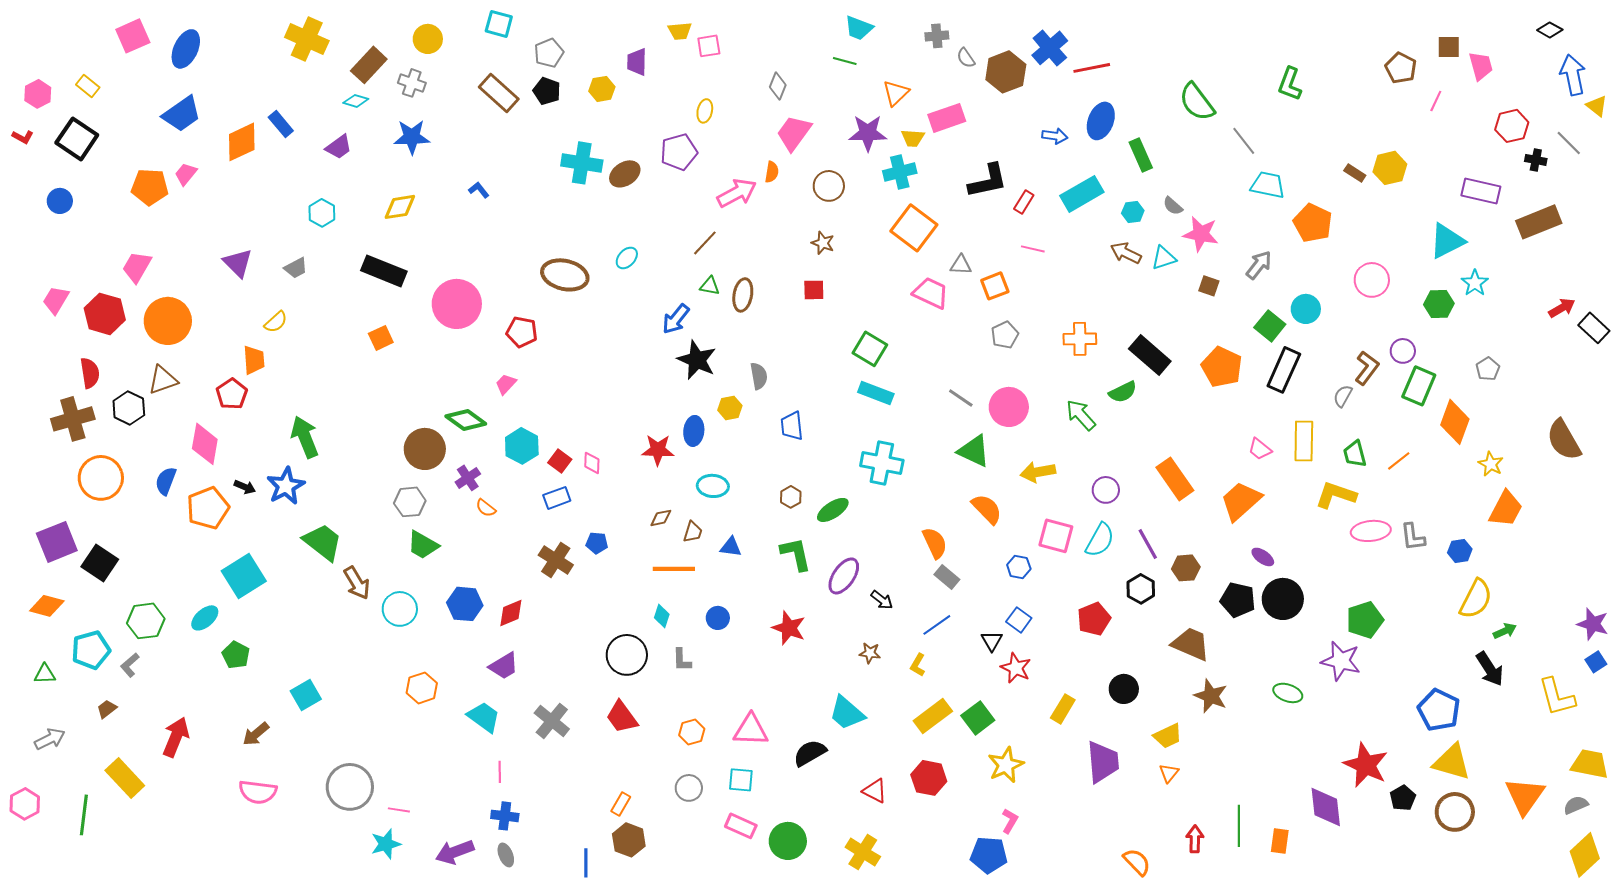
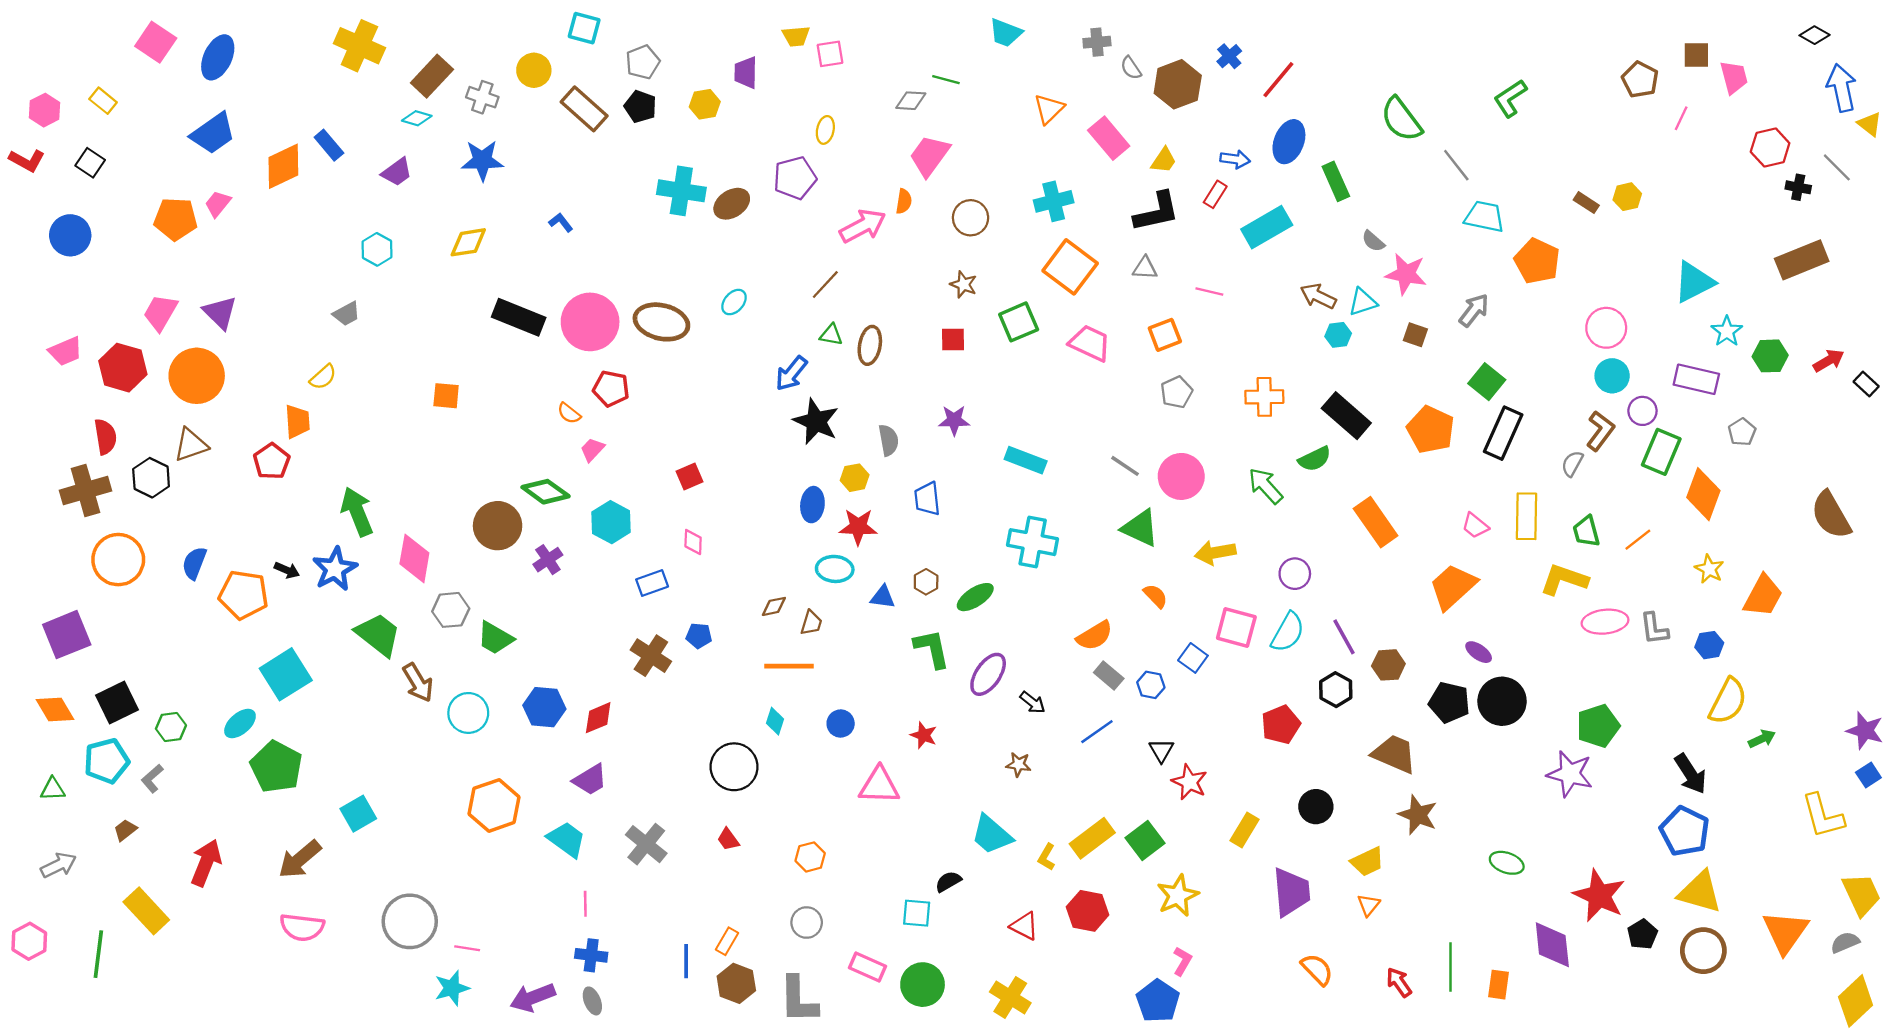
pink square: (133, 36) -> (156, 42), turned -32
yellow circle: (428, 39) -> (534, 70), moved
blue cross: (1050, 48) -> (1229, 56), size x0.6
green line: (845, 61) -> (946, 80), moved
red line: (1092, 68) -> (1278, 80), turned -39
green L-shape: (1290, 84) -> (1510, 98), turned 36
gray diamond: (778, 86) -> (911, 101), turned 72
pink rectangle: (947, 118) -> (1109, 138), turned 69
purple star: (868, 133) -> (954, 420), moved, size x0.7
red L-shape: (23, 137) -> (27, 160), size x1.4
yellow trapezoid: (913, 138) -> (1164, 160), moved, turned -60
black square: (77, 139) -> (90, 163), size x0.6
yellow hexagon: (1390, 168) -> (1627, 197), size x0.7
purple rectangle: (1481, 191) -> (1696, 379), moved
blue circle: (60, 201) -> (70, 235), size x1.4
red rectangle: (1024, 202) -> (1215, 194), moved
cyan hexagon: (1133, 212) -> (1338, 335), moved
purple triangle: (238, 263) -> (220, 313), moved
gray triangle: (961, 265) -> (1145, 268), moved
black rectangle: (384, 271) -> (519, 317), moved
pink trapezoid: (56, 300) -> (66, 351), turned -144
pink circle: (457, 304) -> (590, 322), moved
green hexagon: (1439, 304) -> (1770, 356), moved
cyan circle: (1306, 309) -> (1612, 376), moved
black rectangle: (1594, 328) -> (1866, 384), size x0.7
orange square: (381, 338) -> (446, 396), turned 30
green square: (870, 349) -> (1019, 322), moved, turned 36
pink diamond: (205, 444) -> (414, 558), moved
red star: (658, 450) -> (858, 527), moved
red square: (560, 461) -> (690, 476), moved, turned 30
yellow star: (1491, 464) -> (1709, 569), moved
orange rectangle: (1175, 479) -> (1376, 522), moved
gray hexagon: (410, 502) -> (451, 610), moved
orange pentagon: (208, 508) -> (244, 595), turned 30
orange semicircle: (486, 508) -> (569, 413), moved
orange semicircle: (987, 509) -> (1155, 596), size x0.7
orange semicircle: (935, 543) -> (1095, 636), turned 84
blue triangle: (731, 547) -> (883, 597), moved
black square: (100, 563) -> (117, 702), moved, turned 30
blue hexagon: (1019, 567) -> (1151, 685), moved
orange diamond: (47, 606) -> (55, 709), turned 44
blue square: (1019, 620) -> (1193, 658), moved
green hexagon: (146, 621) -> (171, 727), size x0.7
red star: (789, 628) -> (924, 735), size x0.7
green pentagon: (236, 655) -> (276, 767), size x1.6
gray L-shape: (682, 660) -> (798, 1000), moved, size x1.8
yellow L-shape: (918, 665) -> (1047, 857), moved
black arrow: (1490, 669) -> (1690, 774), moved
orange hexagon: (422, 688) -> (494, 805), size x1.4
green ellipse: (1288, 693) -> (1507, 863), moved
red trapezoid: (622, 717) -> (728, 839), size x0.6
pink triangle: (751, 730) -> (879, 786), moved
brown arrow: (256, 734) -> (300, 859), size x1.4
black semicircle: (810, 753) -> (948, 882), size x0.7
yellow trapezoid: (1590, 764) -> (1861, 894), turned 54
cyan square: (741, 780) -> (917, 913), moved
red arrow: (1195, 839) -> (1399, 982), turned -36
blue pentagon: (989, 855) -> (1158, 1001), turned 30
orange semicircle: (1137, 862) -> (1317, 969), moved
blue line: (586, 863) -> (686, 961), moved

